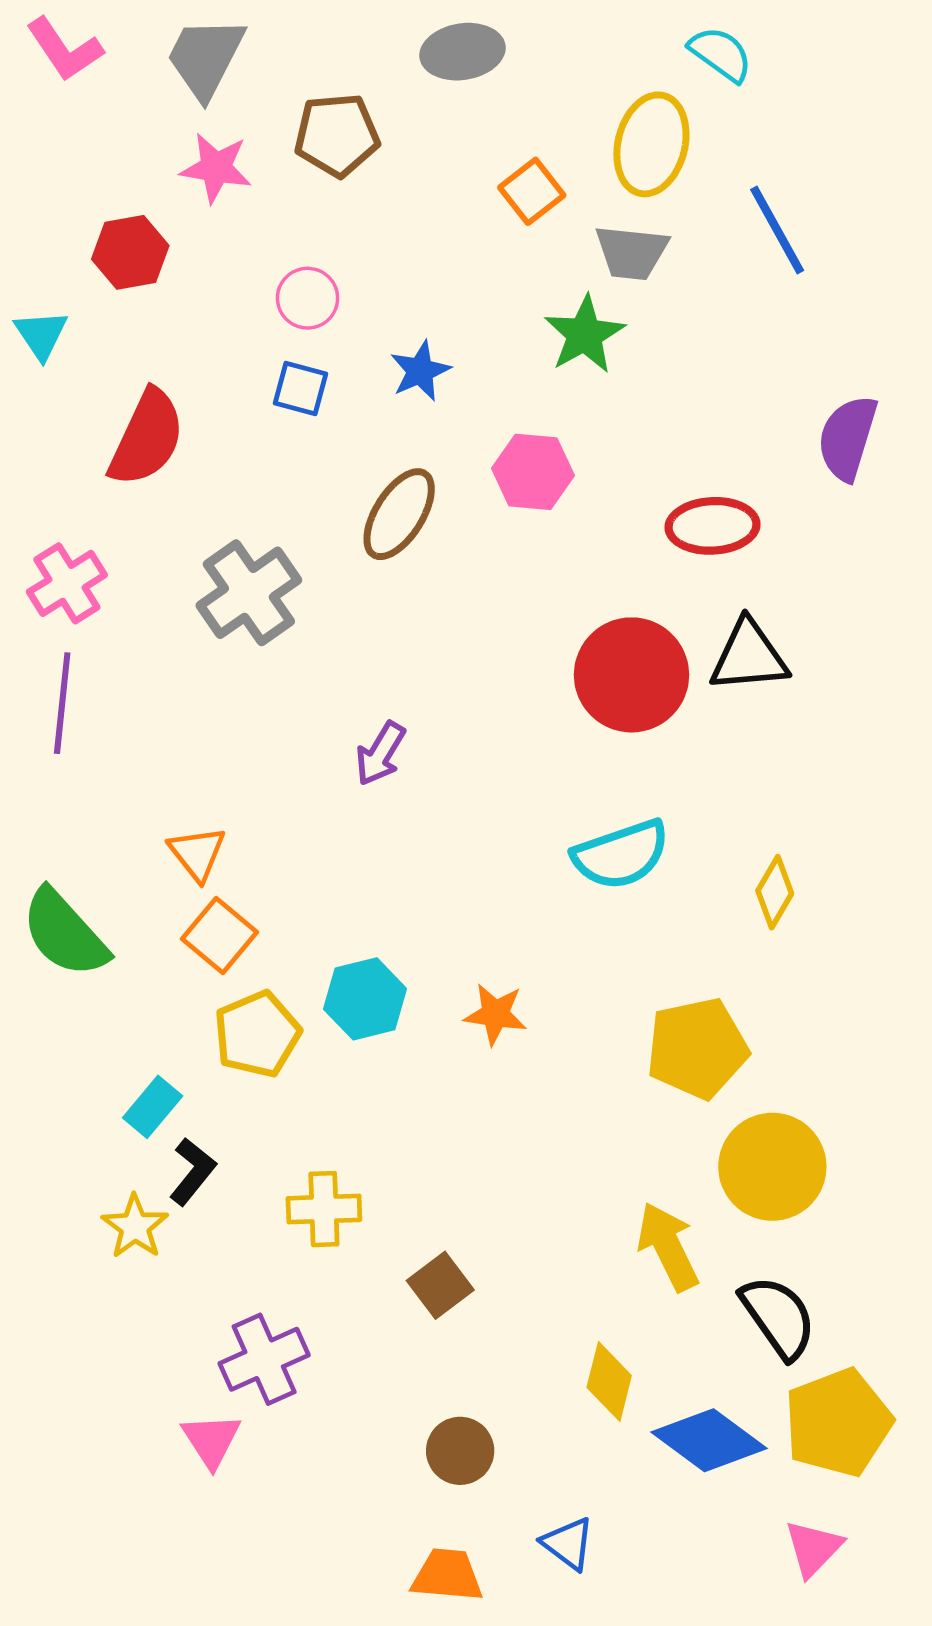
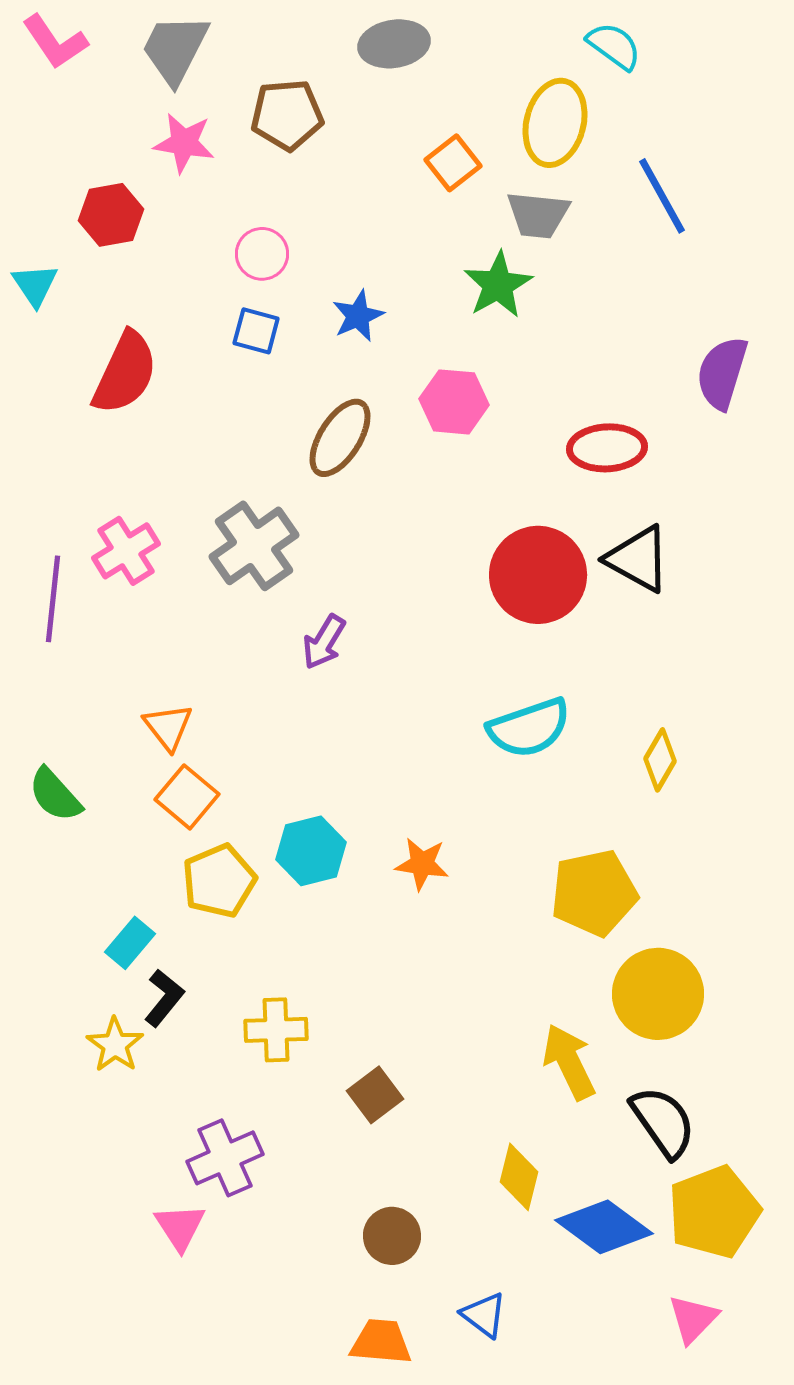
pink cross: (67, 583) -> (126, 551), moved
gray cross: (249, 593) -> (254, 546), moved
black triangle: (749, 656) -> (638, 559), turned 34
green semicircle: (65, 933) -> (55, 795), size x0.7

